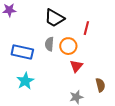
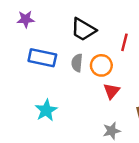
blue rectangle: (22, 52) -> (42, 58), moved

